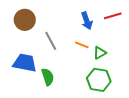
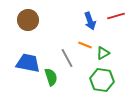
gray line: (51, 41) -> (67, 58), moved

